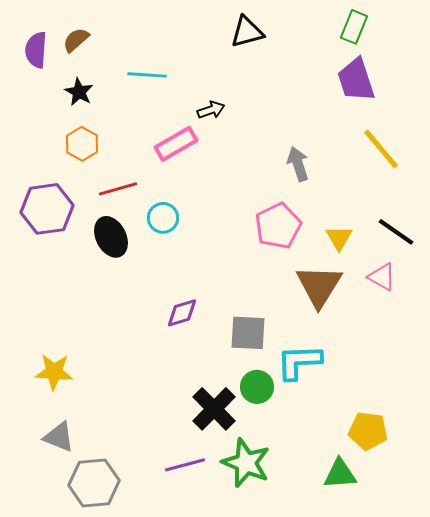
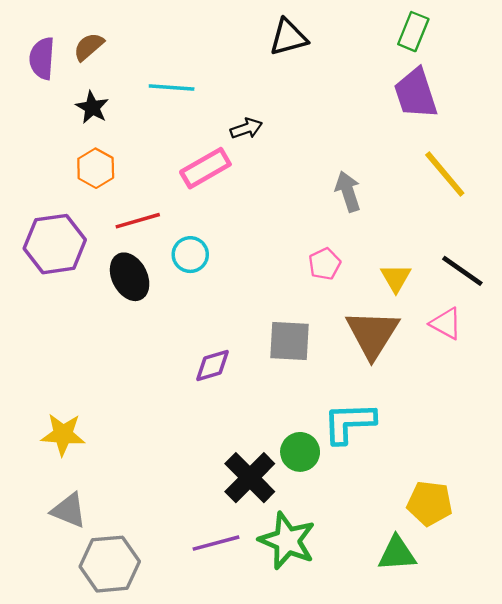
pink pentagon: (278, 226) -> (325, 264), size x0.6
gray square: (248, 333) -> (290, 341), moved

